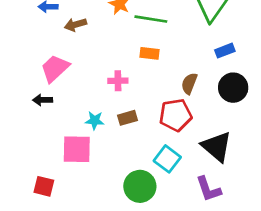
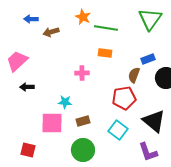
blue rectangle: (225, 51) -> (148, 59), moved
pink trapezoid: (55, 68) -> (17, 61), moved
brown rectangle: (128, 118) -> (83, 121), moved
green circle: (140, 186) -> (83, 150), moved

